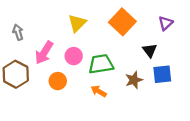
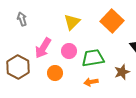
gray arrow: (18, 32) -> (22, 19), moved
orange arrow: (99, 91) -> (91, 82), turned -40

